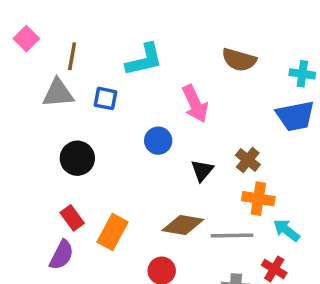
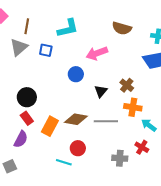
gray triangle: (58, 93) -> (19, 47), turned -36
pink arrow: (195, 104) -> (97, 53), turned 95
black circle: (77, 158) -> (27, 97), moved
brown diamond: (183, 225) -> (76, 119), moved
gray line: (232, 236) -> (106, 121), moved

